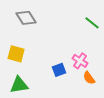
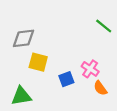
gray diamond: (26, 18) -> (23, 38), moved, turned -65
yellow square: (16, 54) -> (38, 62), moved

